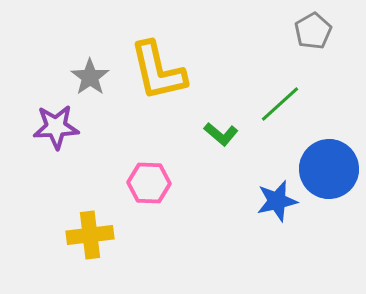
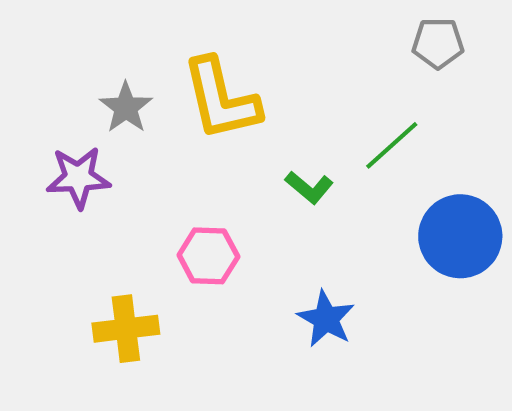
gray pentagon: (313, 31) -> (438, 43), turned 30
blue star: (277, 201) -> (326, 319), moved, turned -30

